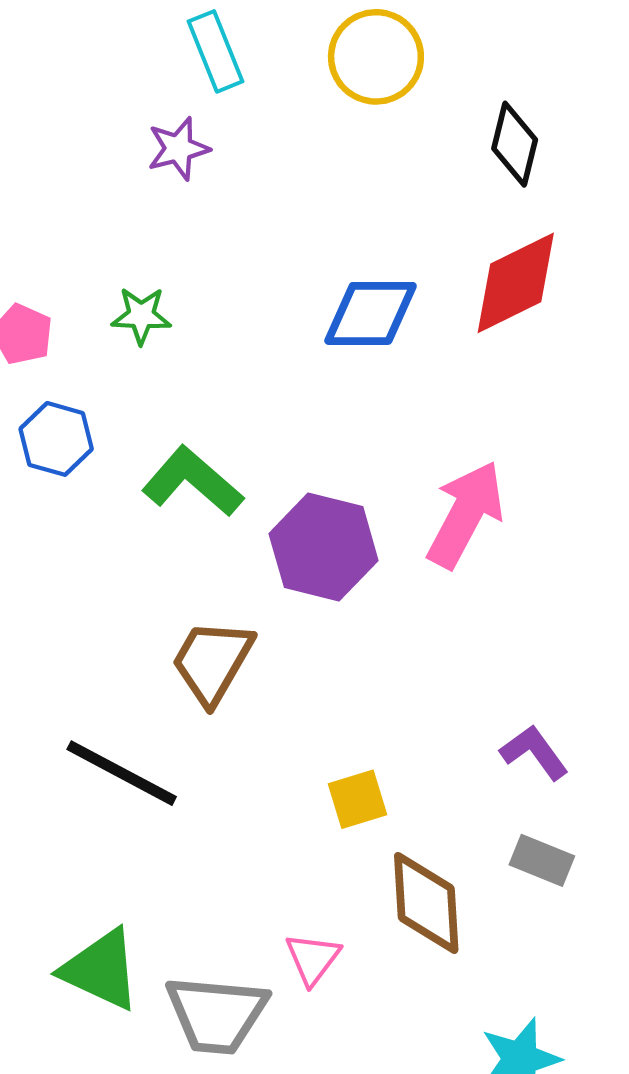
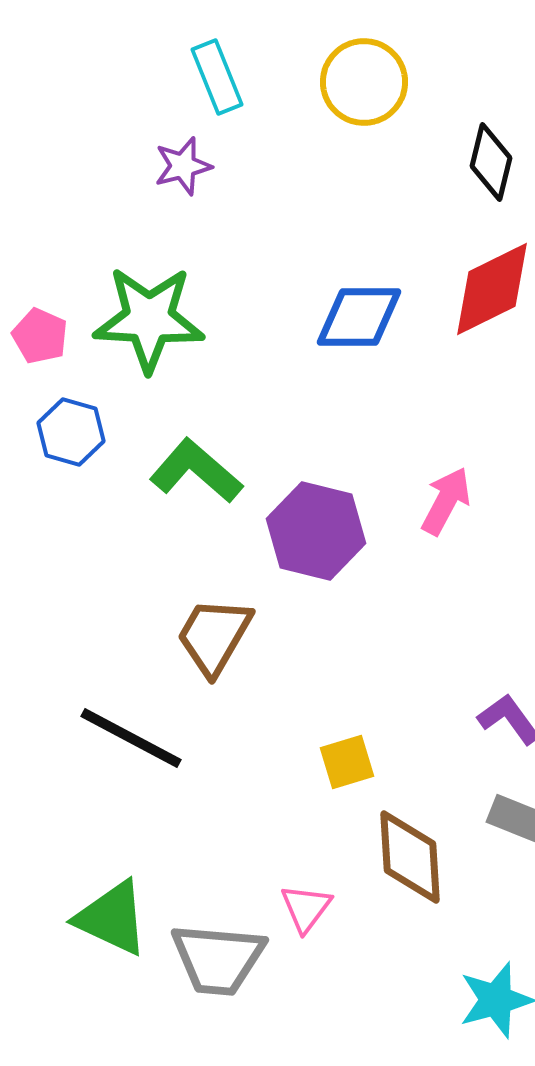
green star: (141, 316) -> (149, 319), size x2.0
pink arrow: (466, 514) -> (446, 501), size x0.7

